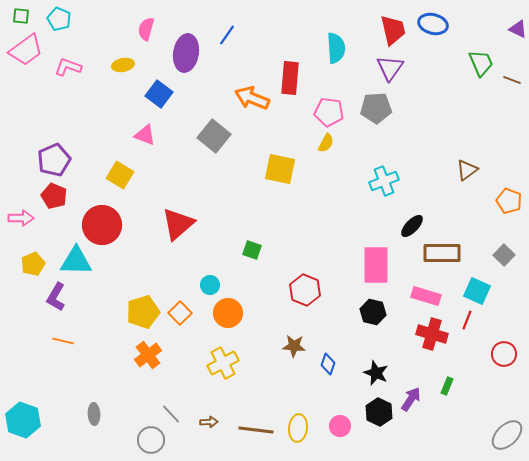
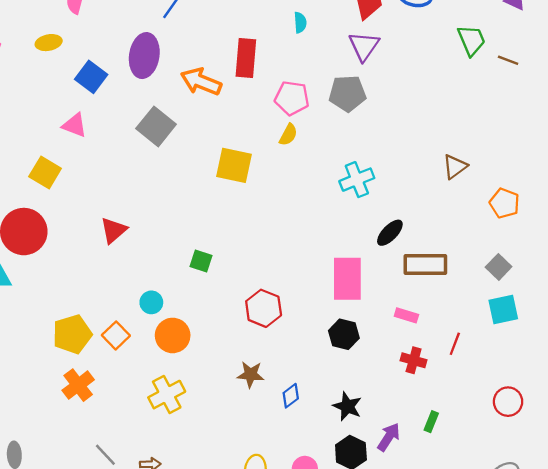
cyan semicircle: (336, 48) -> (300, 22), size x0.6
purple ellipse: (186, 53) -> (144, 56), moved
red triangle: (178, 224) -> (114, 230), size x0.7
cyan square: (477, 291) -> (503, 309), moved, turned -36
pink rectangle: (426, 296) -> (406, 315), size x0.7
red cross: (432, 334) -> (414, 360), size x0.7
red circle: (504, 354) -> (508, 402), moved
blue diamond: (328, 364) -> (291, 396), turned 35

